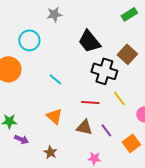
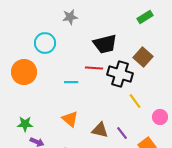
black trapezoid: (89, 41) -> (105, 44), turned -65
cyan line: (55, 79) -> (71, 82), turned -40
red line: (90, 102) -> (94, 68), moved

